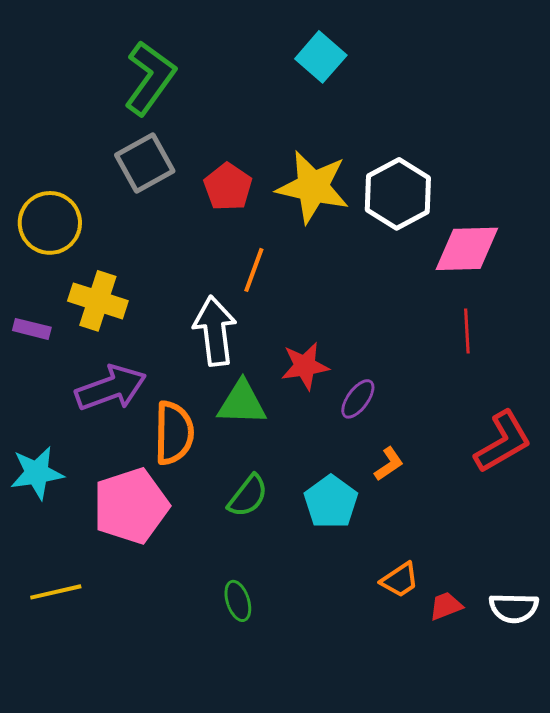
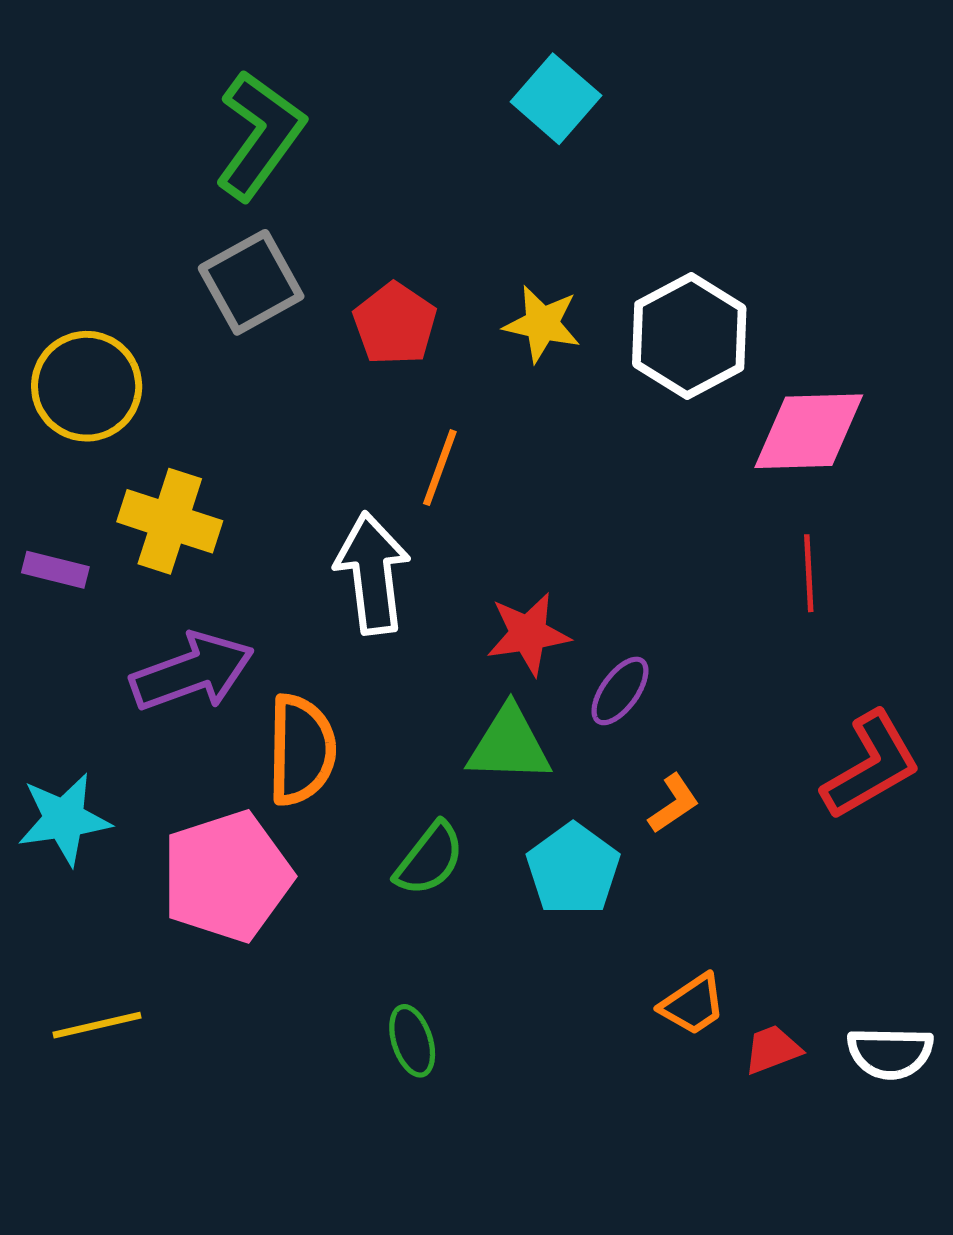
yellow star: (313, 187) -> (542, 324), size x0.6
green triangle: (242, 403) -> (509, 745), moved

